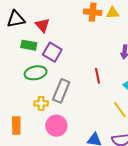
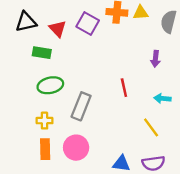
purple square: (52, 52) -> (88, 23), moved
yellow cross: (41, 103) -> (45, 121), moved
orange rectangle: (16, 125) -> (45, 149), moved

